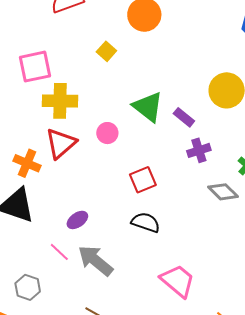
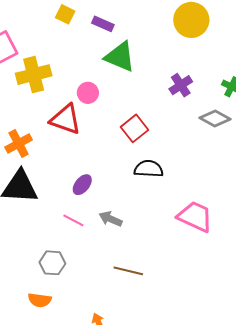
purple rectangle: (184, 117) -> (103, 24), moved
red triangle: (61, 143) -> (66, 119), moved, turned -44
orange cross: (27, 163) -> (19, 144), turned -36
gray arrow: (96, 261) -> (111, 219), size x0.6

